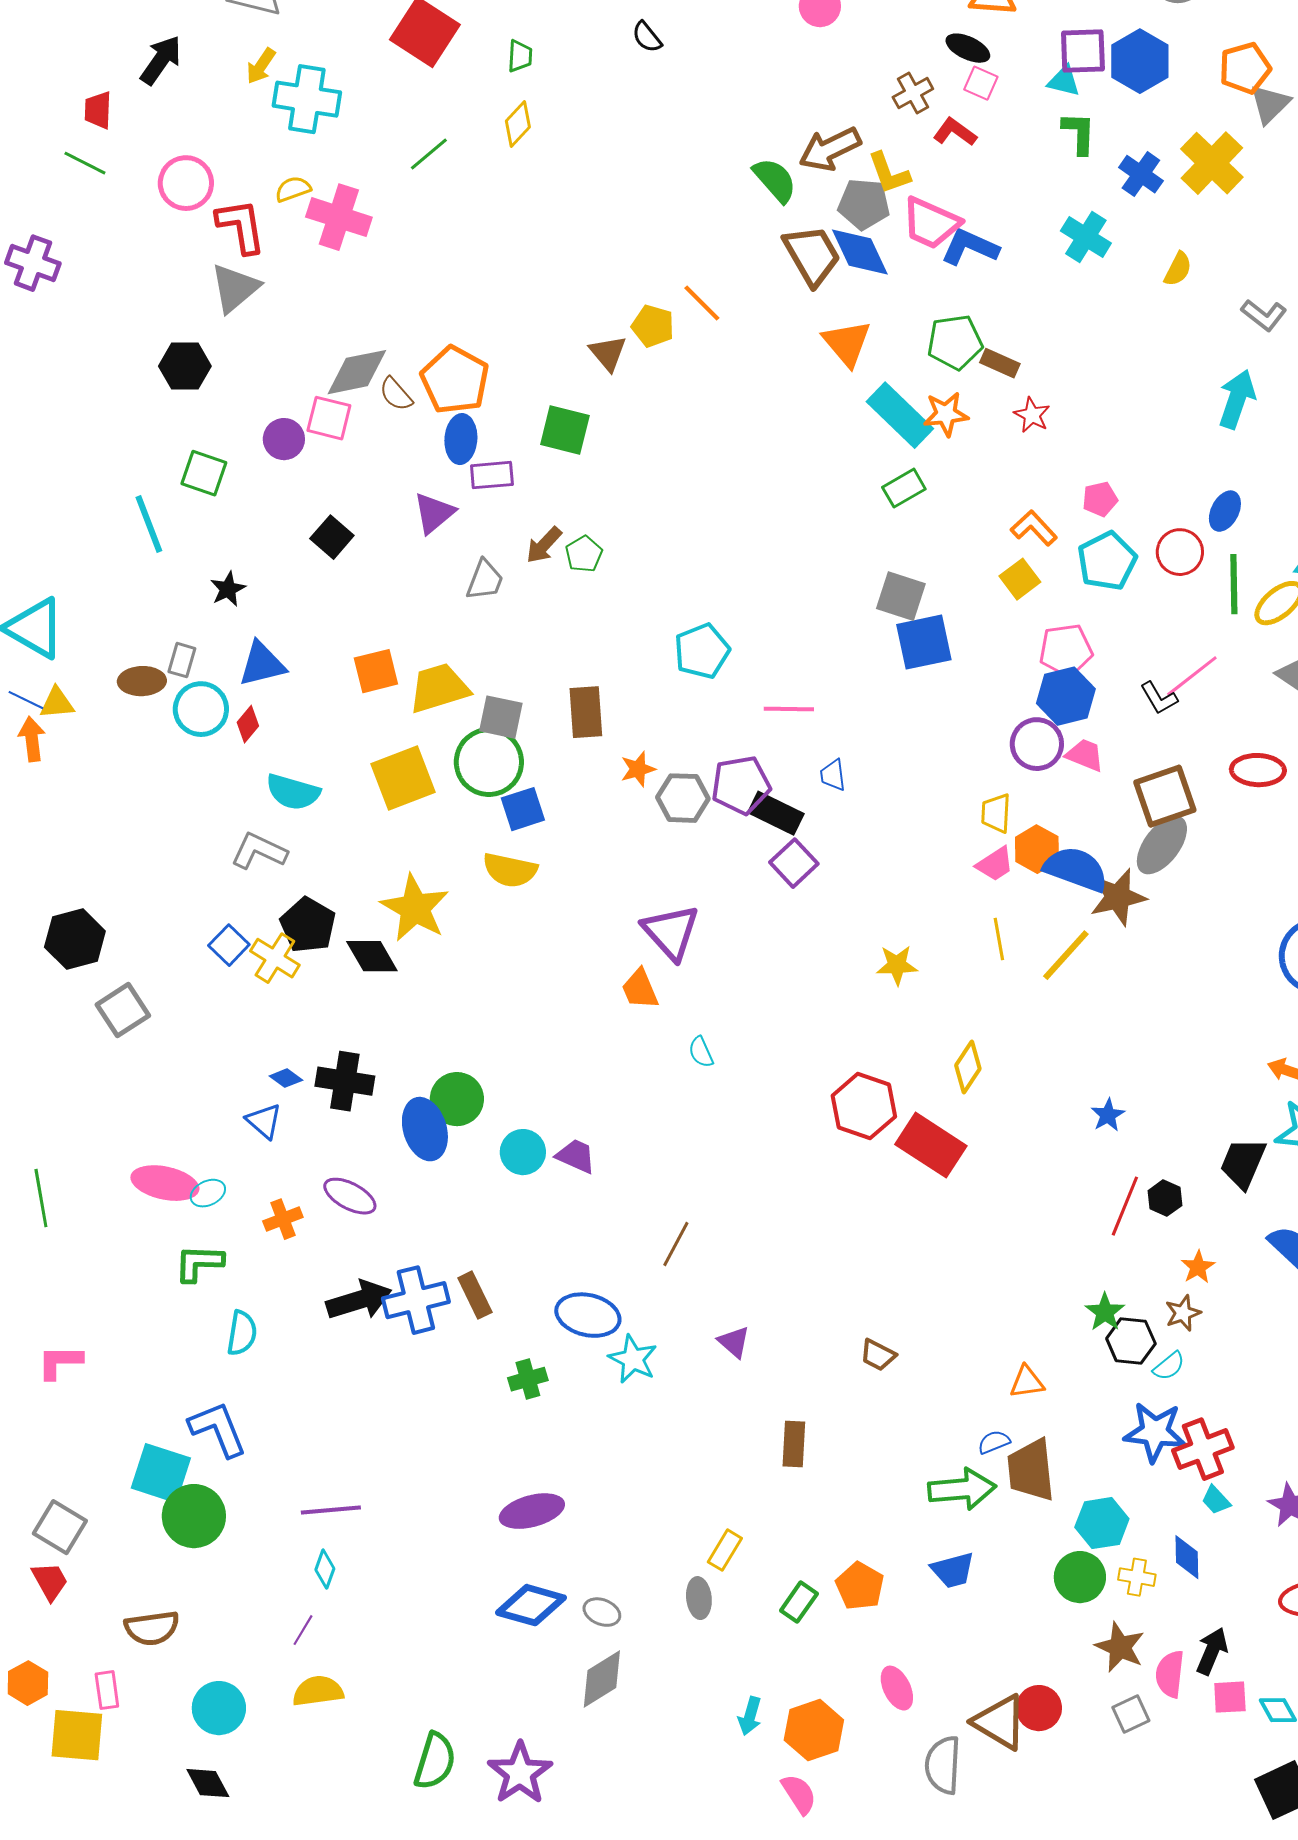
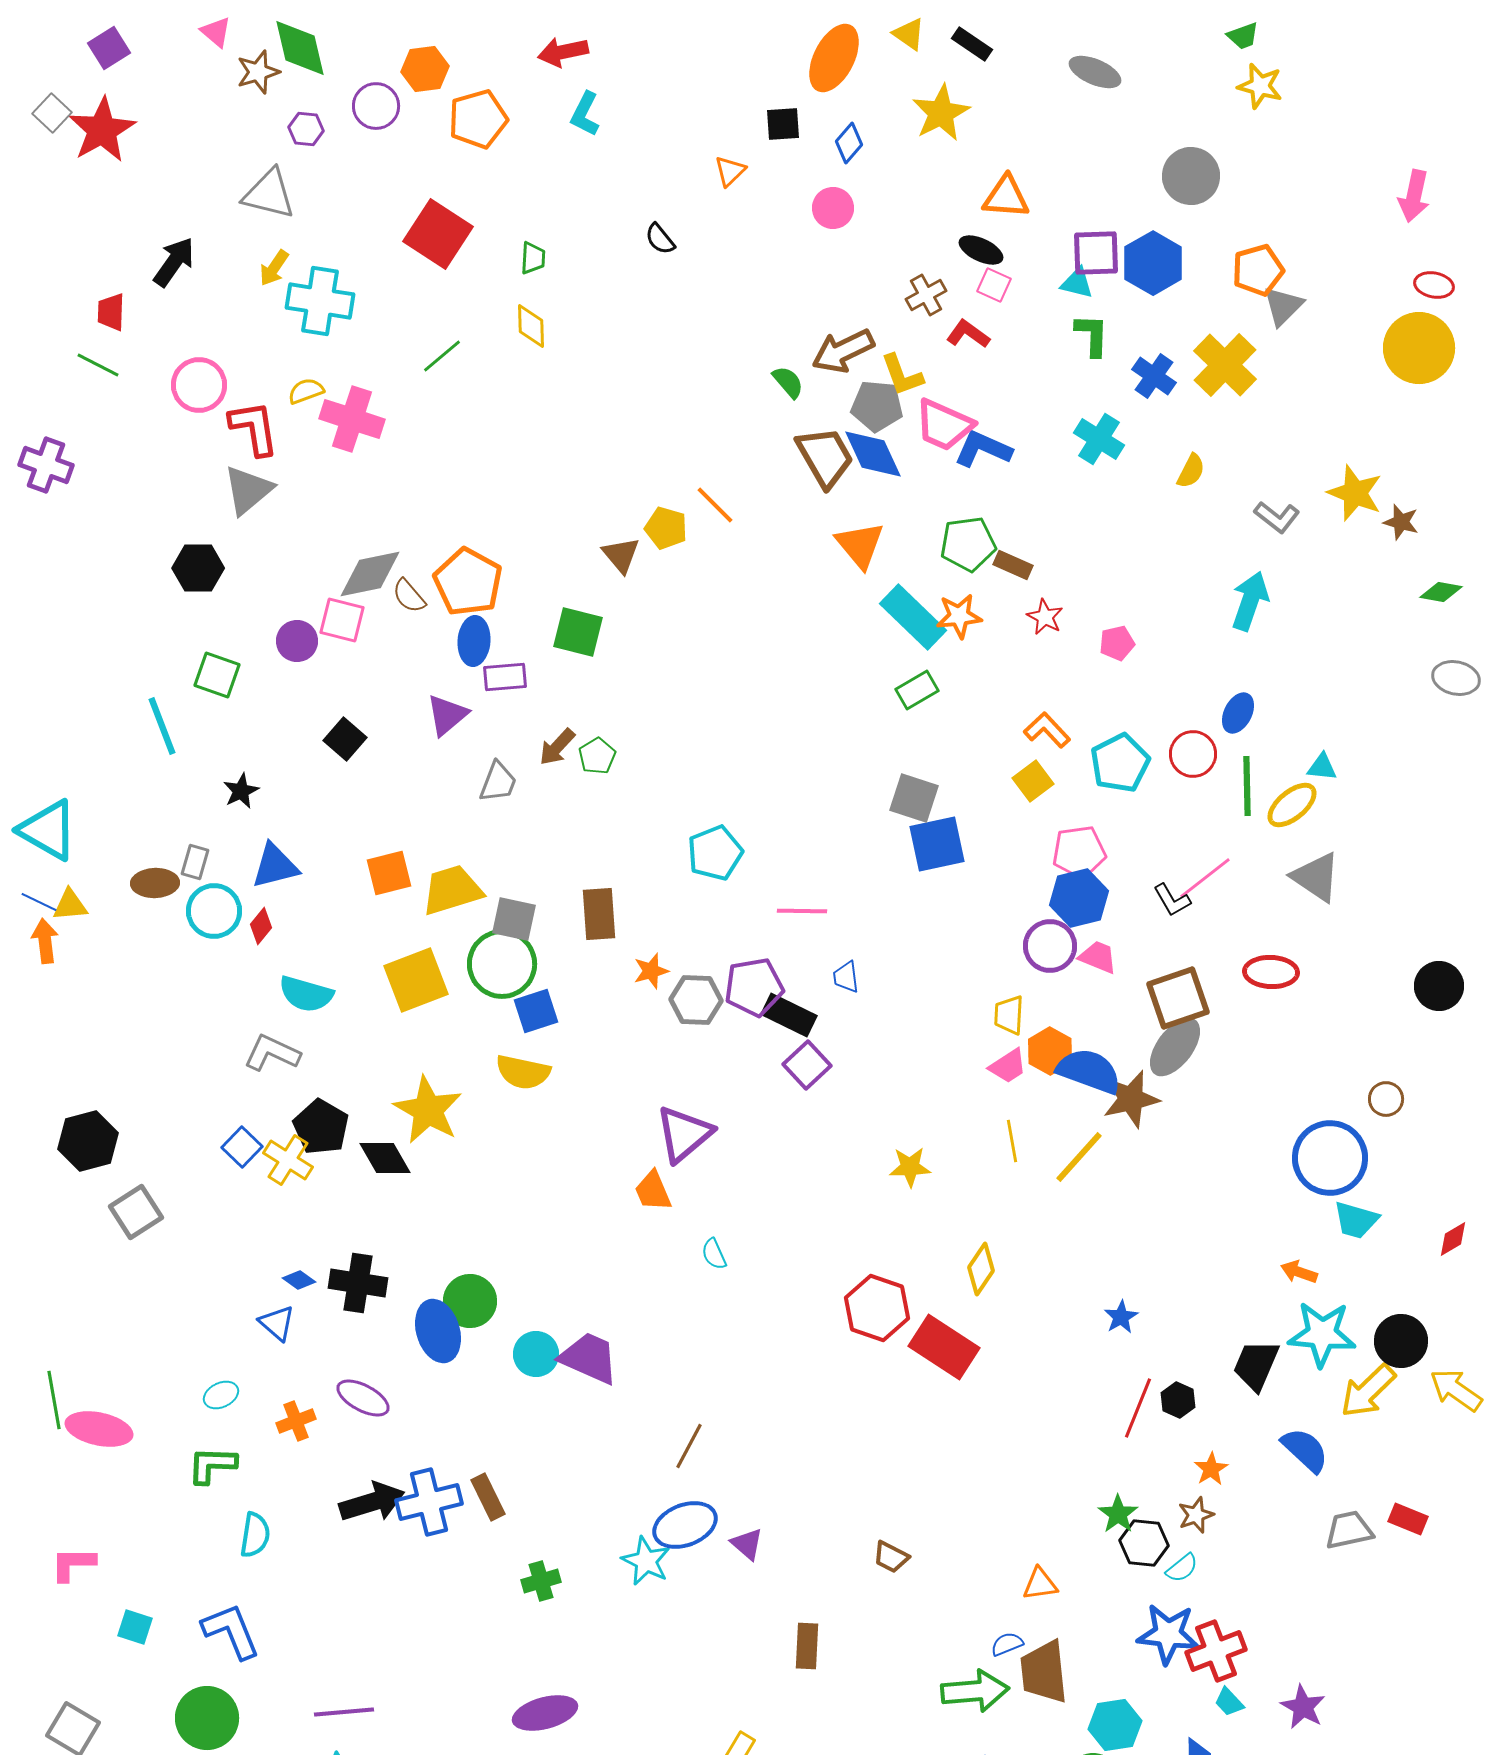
yellow diamond: (518, 124) -> (531, 326), turned -45
green semicircle: (775, 180) -> (788, 382), size x0.7
pink pentagon: (1100, 499) -> (1117, 643), moved
purple triangle: (671, 932) -> (684, 1134), turned 32
purple trapezoid: (576, 1156) -> (589, 1358), size x1.5
pink ellipse: (165, 1183) -> (99, 1429), moved
blue ellipse: (588, 1315) -> (685, 1525), moved, turned -34
cyan square: (161, 1473) -> (135, 1627), moved, size x0.6

